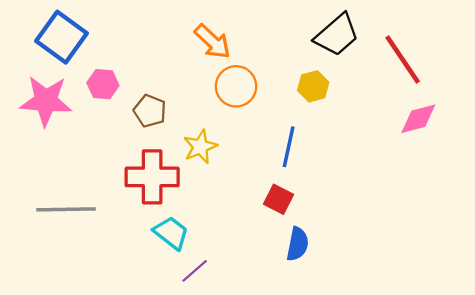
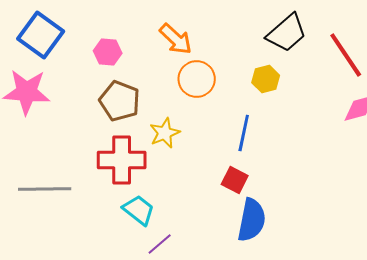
pink hexagon: (103, 84) -> (108, 52), moved
brown pentagon: (150, 111) -> (120, 101), size x1.4
blue semicircle: (298, 244) -> (252, 220), size x1.4

